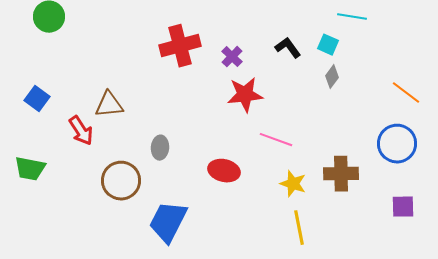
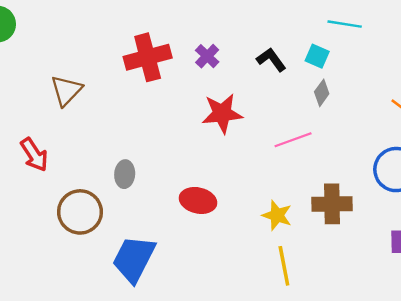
purple cross: (232, 57) -> (207, 56), moved
brown triangle: (109, 105) -> (66, 90), moved, turned -40
pink line: (276, 140) -> (293, 140), moved, turned -40

